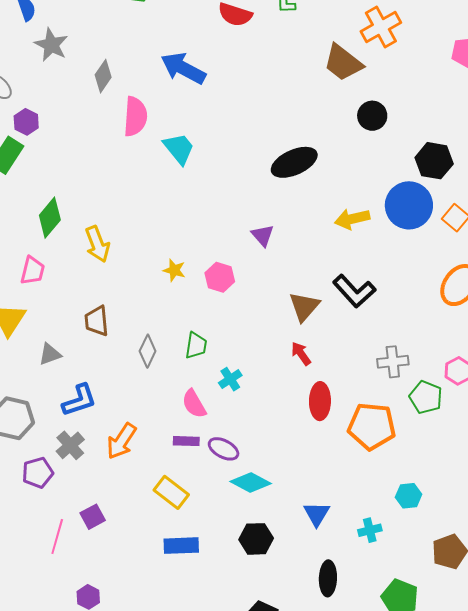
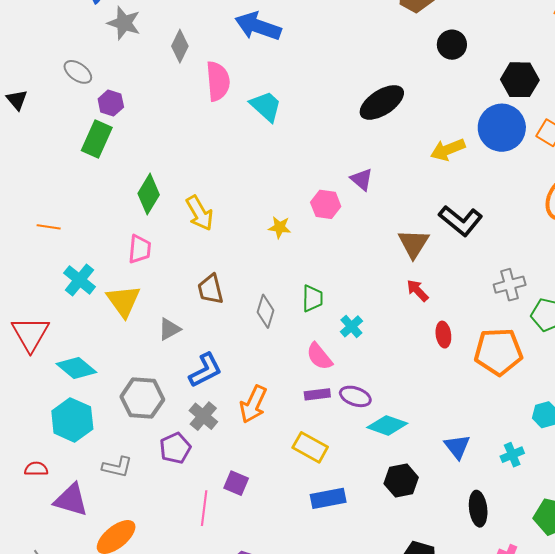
pink hexagon: (220, 277) -> (326, 204), moved
red ellipse: (320, 401) -> (443, 335), size x0.7
purple square: (93, 517) -> (236, 483), turned -30

